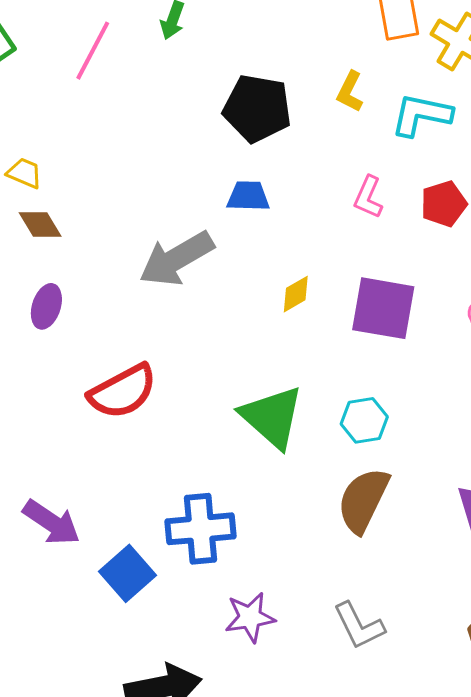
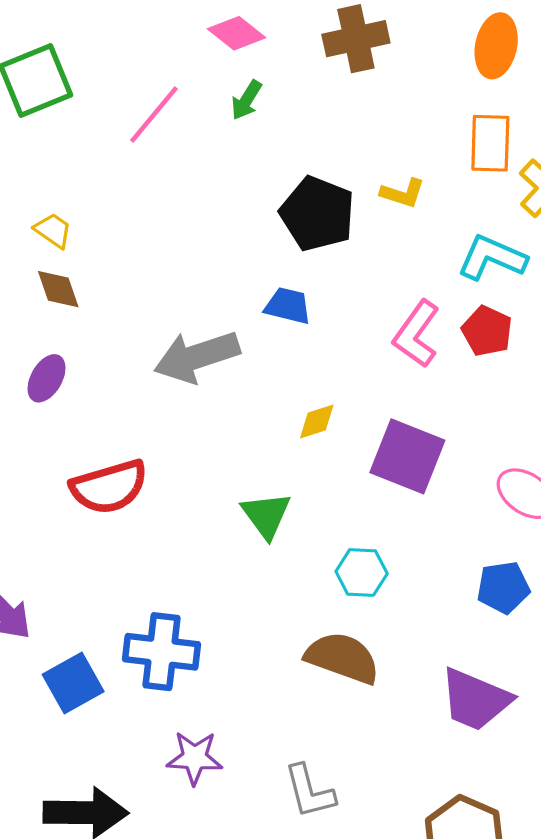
yellow L-shape: (350, 92) -> (403, 193), moved, turned -111
pink L-shape: (368, 197) -> (416, 334), size x1.4
red pentagon: (444, 204) -> (487, 331), moved, turned 30
green triangle: (272, 417) -> (266, 515), moved, size x0.7
brown semicircle: (363, 500) -> (342, 658), turned 72

